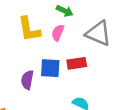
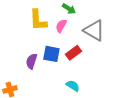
red rectangle: (77, 63) -> (73, 53), turned -35

